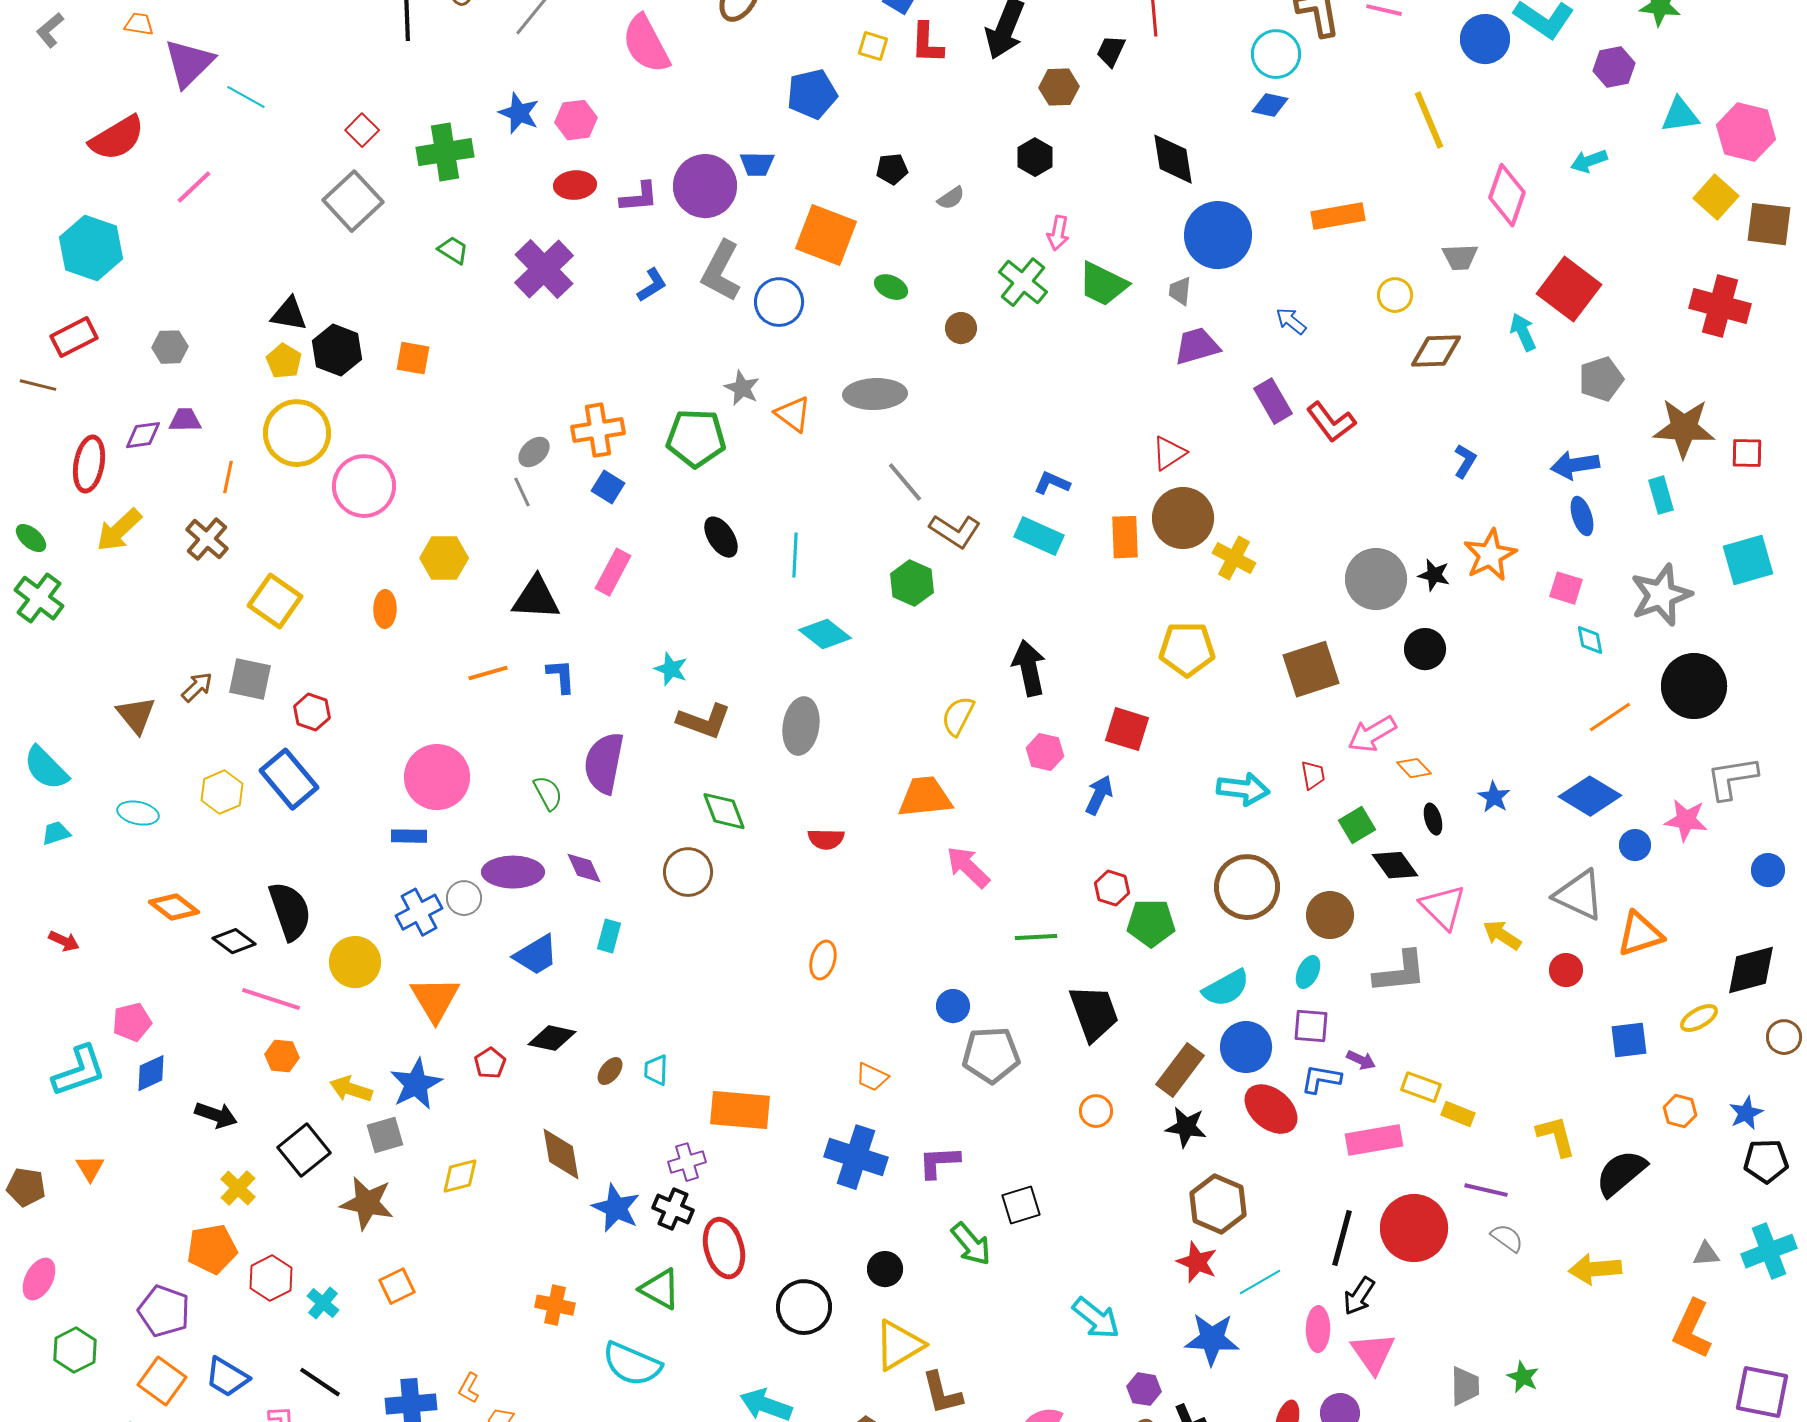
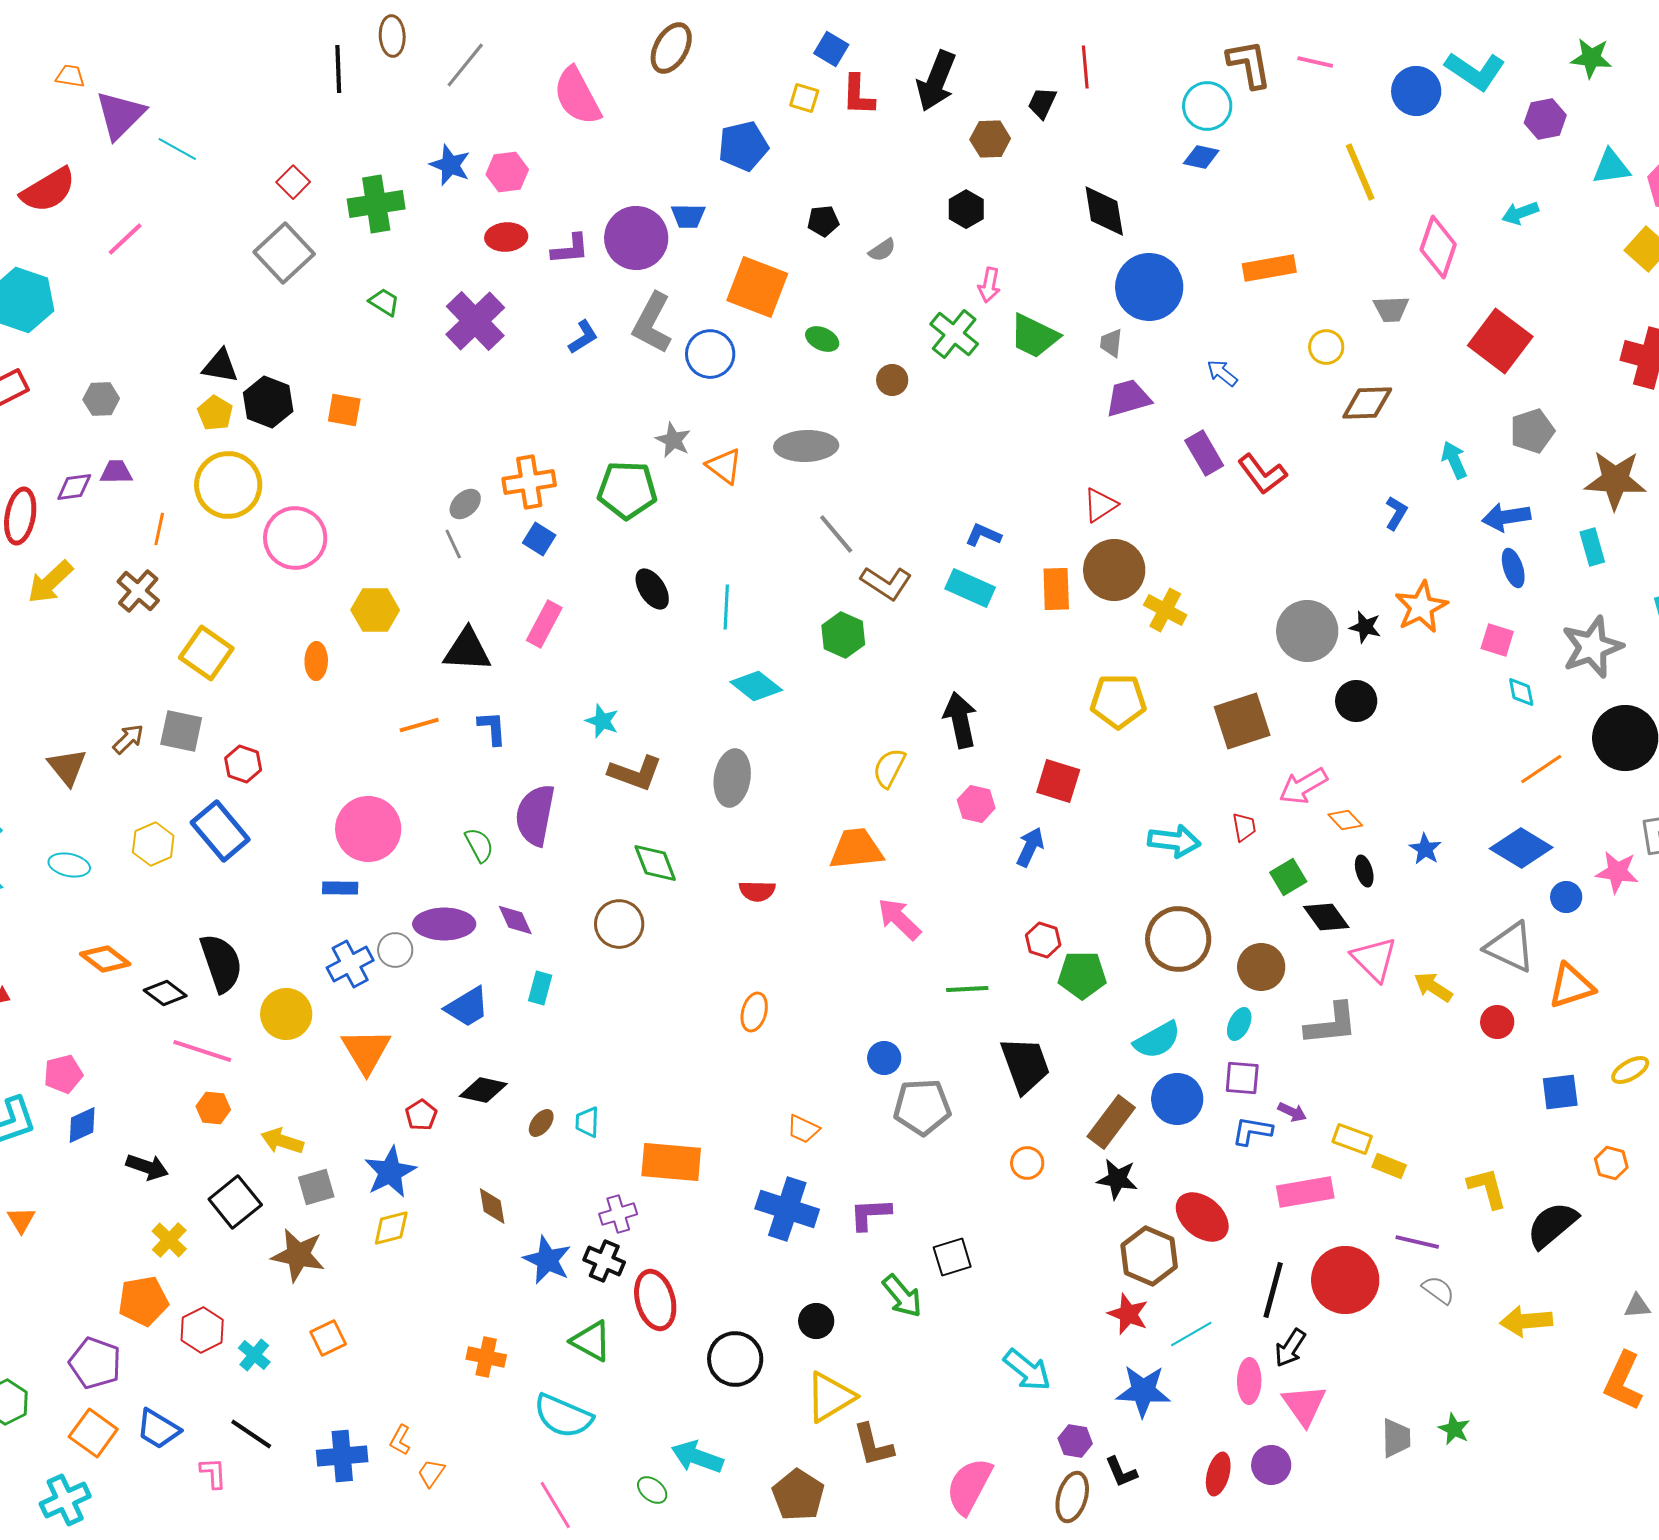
cyan arrow: (1523, 332) -> (1454, 460), moved
blue star: (416, 1084) -> (390, 1172), moved
red ellipse: (1271, 1109) -> (1202, 1217), moved
brown diamond: (561, 1154) -> (492, 1206), size x0.7

